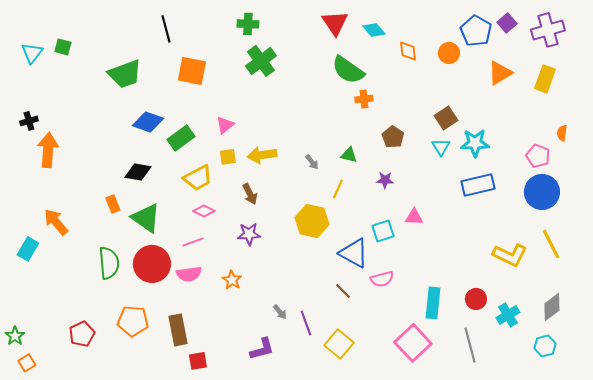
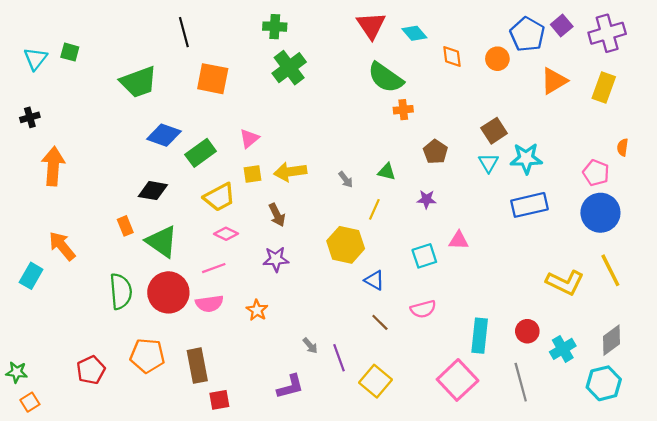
black cross: (29, 121) -> (30, 117), moved
blue triangle: (354, 253) -> (374, 280), moved, size x0.6
green star: (15, 336) -> (17, 372), turned -30
cyan hexagon: (545, 346) -> (604, 383), size x1.4

